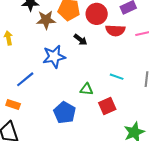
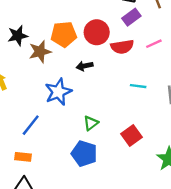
black arrow: (81, 40) -> (84, 66), turned 144
cyan line: (117, 77) -> (138, 86), moved
green triangle: (87, 89) -> (91, 123), moved, turned -32

